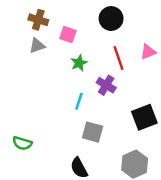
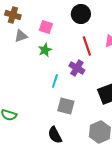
brown cross: (38, 20) -> (13, 15), moved
green star: (79, 63) -> (45, 50), moved

